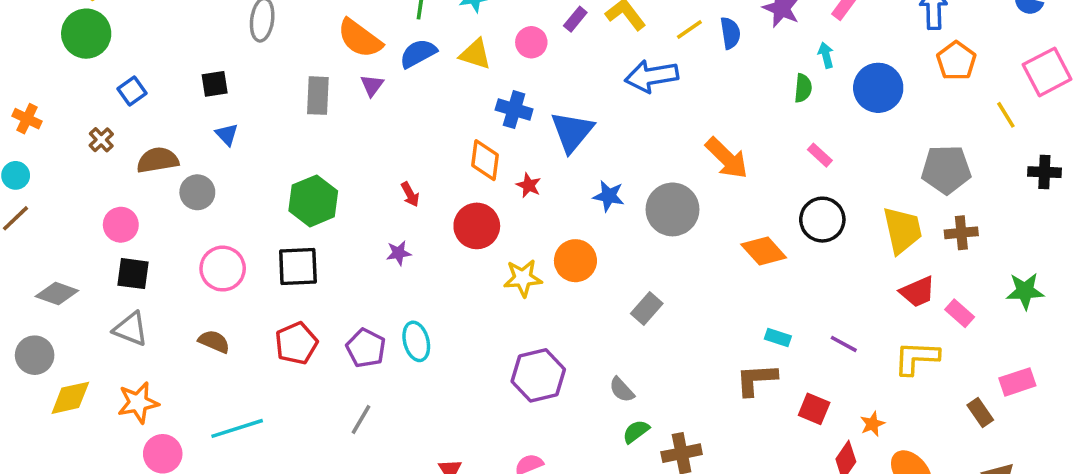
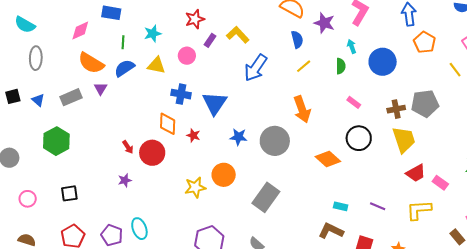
yellow line: (689, 29) -> (304, 66), moved
blue arrow: (651, 76) -> (256, 68), turned -40
gray rectangle: (318, 96) -> (71, 97), turned 70
blue triangle: (227, 135) -> (38, 100), moved
orange arrow: (727, 158) -> (302, 109), turned 32
green hexagon: (313, 201) -> (56, 141), moved
red circle: (477, 226) -> (152, 153), moved
brown cross: (961, 233) -> (396, 109), moved
black square: (298, 266) -> (69, 193), size x0.7
pink circle: (223, 269) -> (28, 199), size x0.7
gray rectangle: (647, 309) -> (266, 197), size x1.6
brown L-shape: (756, 380) -> (331, 231), turned 35

